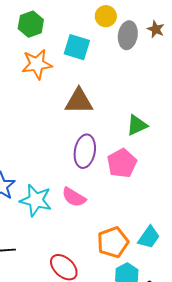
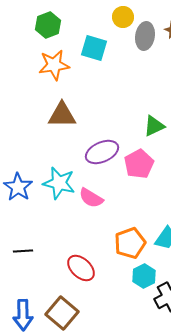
brown triangle: (79, 101) -> (62, 115), moved
purple ellipse: (85, 151) -> (102, 152), turned 56
cyan star: (36, 200) -> (59, 183), moved

